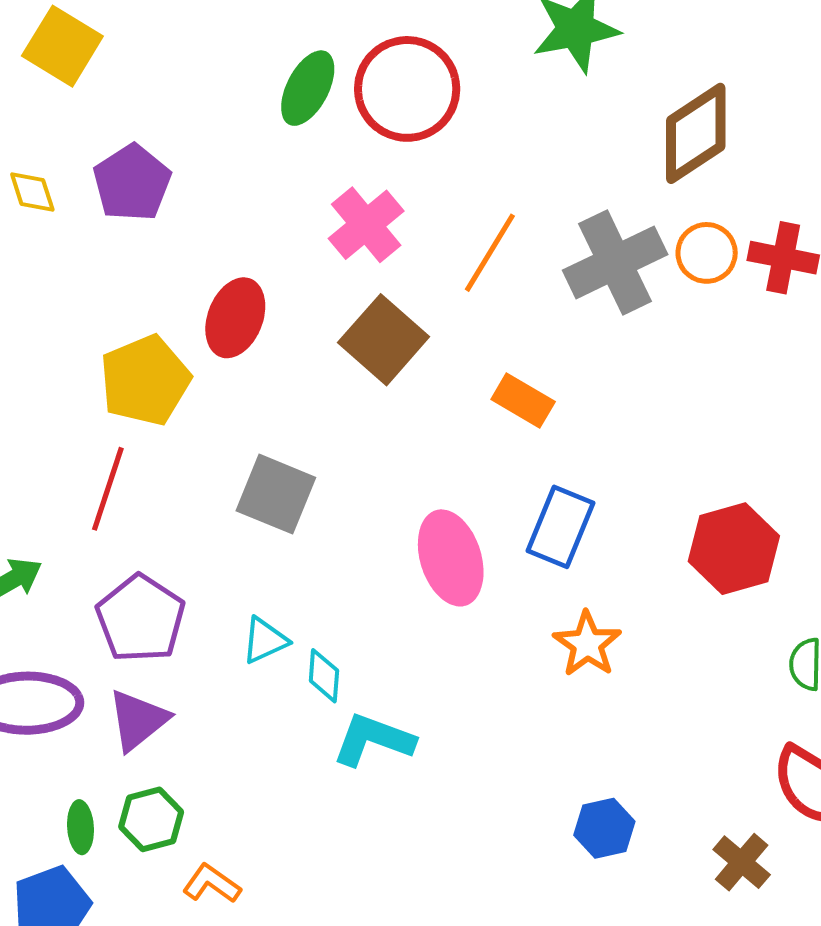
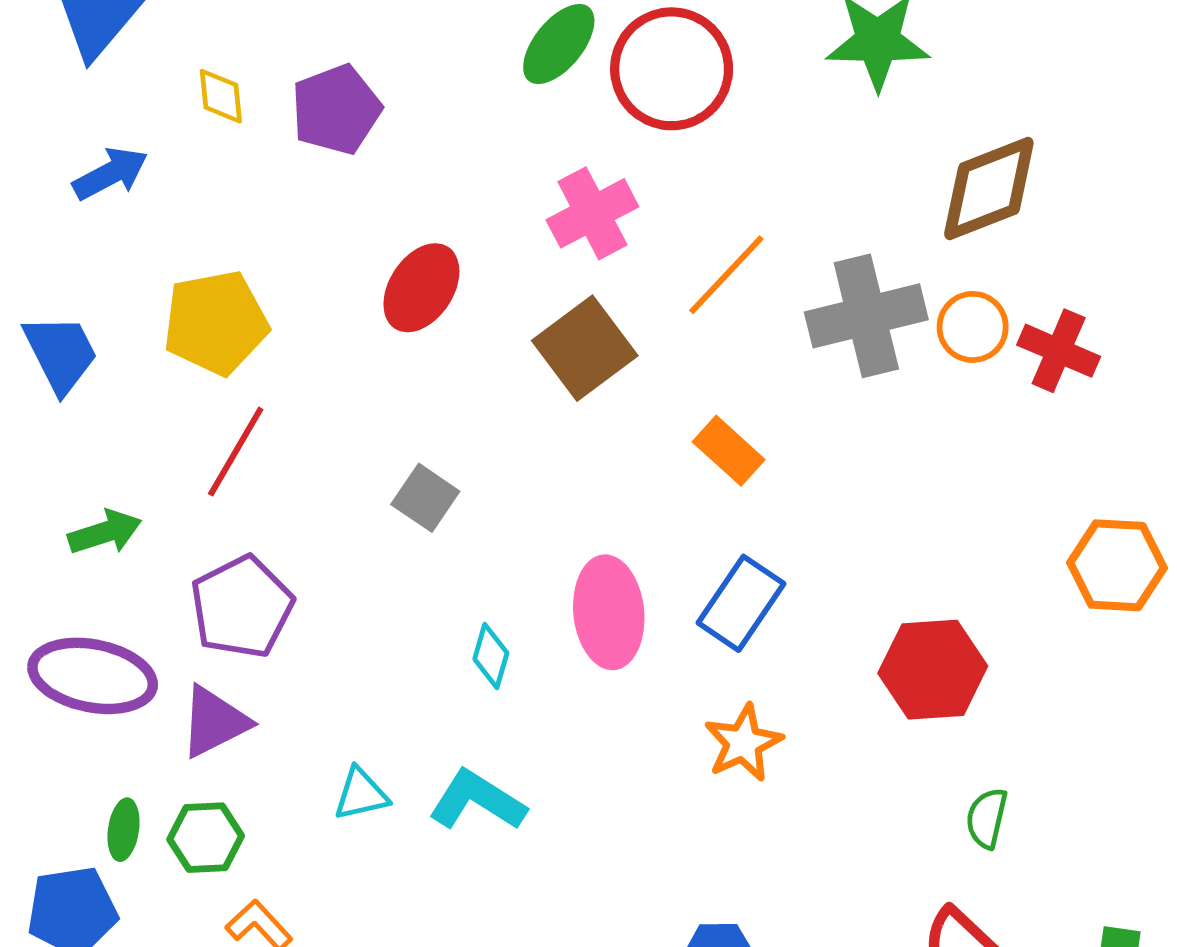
yellow pentagon: (145, 380) -> (216, 323), moved
gray square: (276, 494) -> (425, 498), size x0.7
cyan triangle: (265, 640) -> (361, 794), moved
cyan diamond: (324, 676) -> (491, 656), moved

